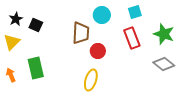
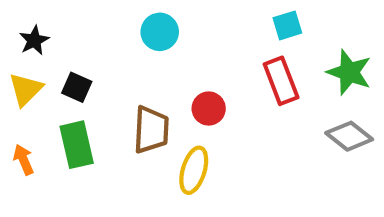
cyan circle: (102, 15) -> (160, 32), moved
black square: (36, 25) -> (77, 87), moved
brown trapezoid: (81, 33) -> (151, 130), moved

